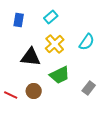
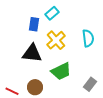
blue rectangle: (19, 20) -> (34, 24), moved
cyan semicircle: (87, 42) -> (88, 38), turned -42

